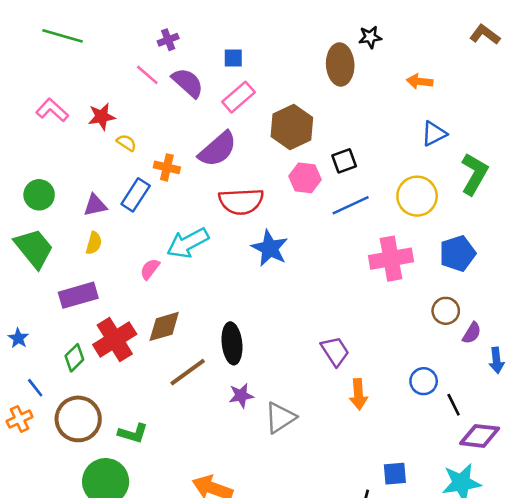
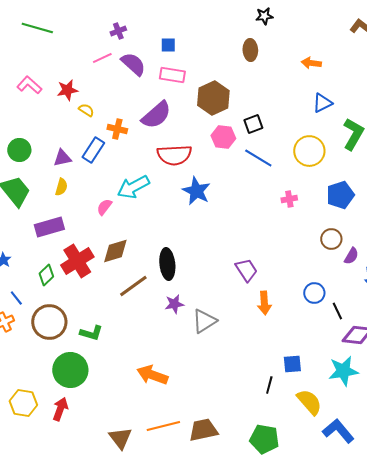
black star: (370, 37) -> (264, 16), moved
brown ellipse: (340, 64) -> (250, 50), size x0.7
pink line: (147, 75) -> (102, 58), turned -66
pink rectangle: (239, 97) -> (172, 75), turned 50
blue line: (351, 205) -> (258, 158), turned 56
pink cross: (391, 259) -> (289, 199), size x0.5

